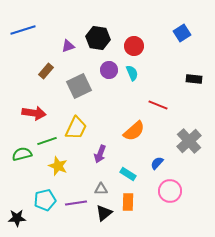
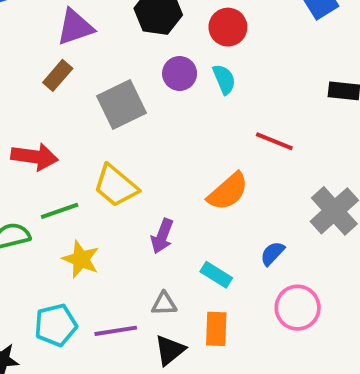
purple triangle: (68, 46) -> (75, 27), moved, size x1.5
yellow trapezoid: (76, 128) -> (116, 186), turned 105

